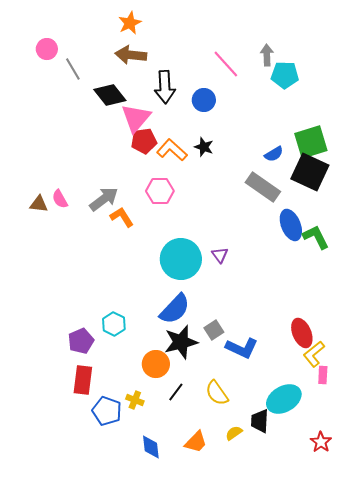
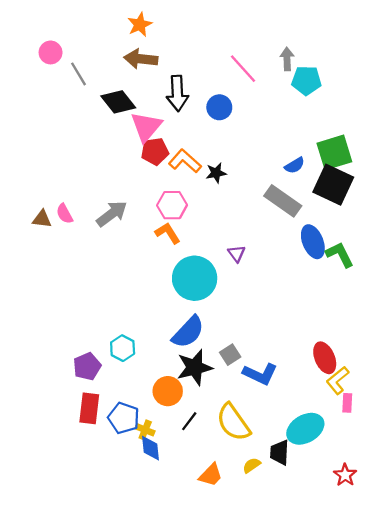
black star: (204, 147) -> (216, 173), moved, turned -30
orange L-shape: (122, 217) -> (168, 233), moved
purple triangle: (220, 255) -> (237, 254), moved
yellow semicircle: (217, 393) -> (233, 422), size x1.4
blue pentagon: (107, 411) -> (124, 418), moved
blue diamond: (151, 447) -> (151, 448), moved

